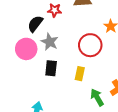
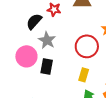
pink circle: (26, 49) -> (26, 56), moved
yellow rectangle: (80, 74) -> (84, 75), moved

